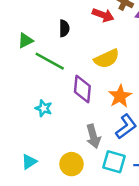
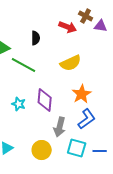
purple diamond: (82, 89) -> (45, 100), moved
gray arrow: (93, 136) -> (60, 127), turned 30

